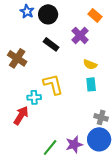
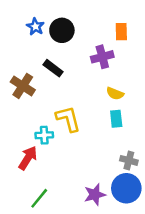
orange rectangle: (95, 15) -> (121, 32), turned 48
purple cross: (80, 35) -> (102, 57), turned 30
black rectangle: (51, 44) -> (53, 68), moved
green line: (50, 147) -> (39, 198), moved

